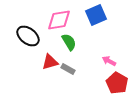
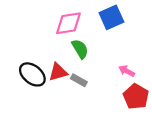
black ellipse: (28, 36) -> (32, 74), moved

